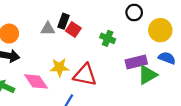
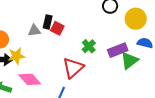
green cross: (108, 38) -> (89, 46), moved, turned 32
yellow star: (59, 67) -> (16, 56), moved
red triangle: (85, 75) -> (73, 68), turned -45

